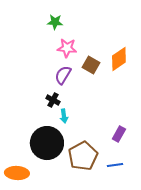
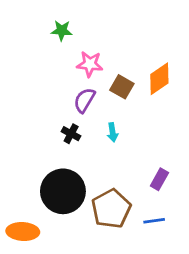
green star: (55, 22) -> (62, 31), moved
cyan arrow: (64, 116) -> (113, 132), moved

